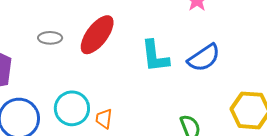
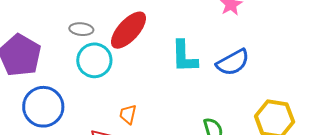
cyan circle: (72, 108) -> (94, 60), moved

